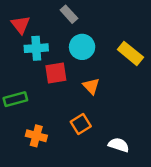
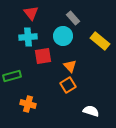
gray rectangle: (69, 14) -> (73, 18), moved
red triangle: (21, 25) -> (31, 13), moved
orange square: (81, 124) -> (68, 85), moved

